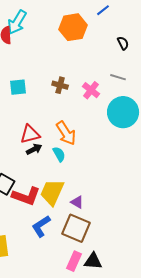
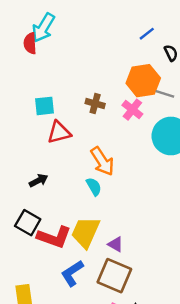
blue line: (103, 10) -> (147, 34), moved
orange hexagon: (73, 27) -> (143, 81), moved
red triangle: (30, 134) -> (59, 132), moved
black arrow: (34, 149) -> (39, 181), moved

